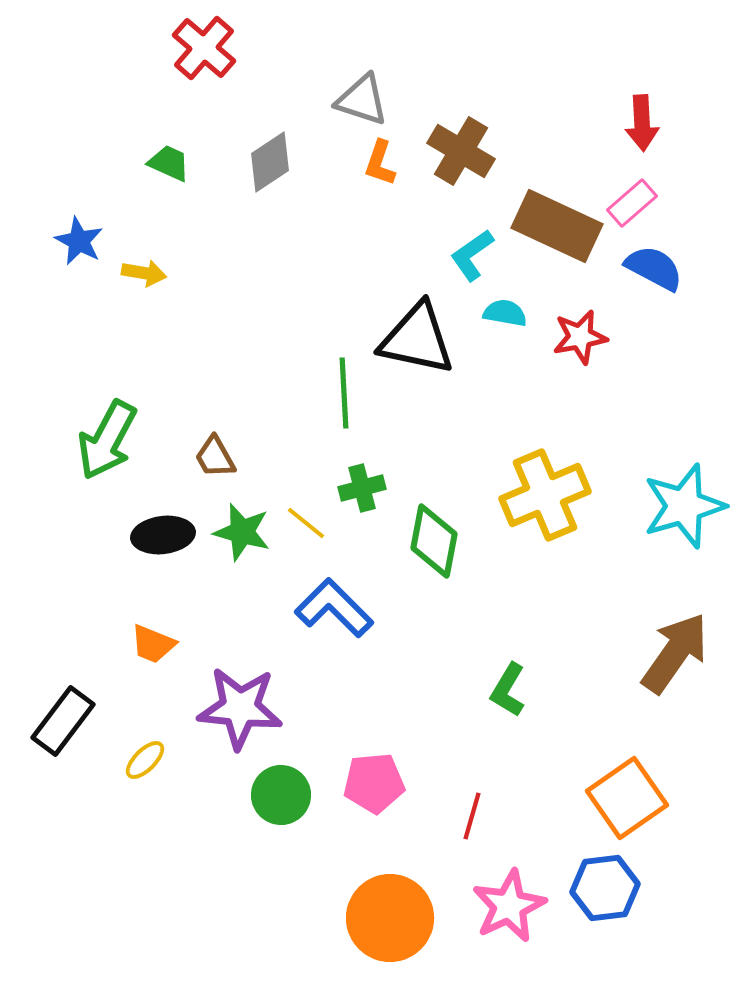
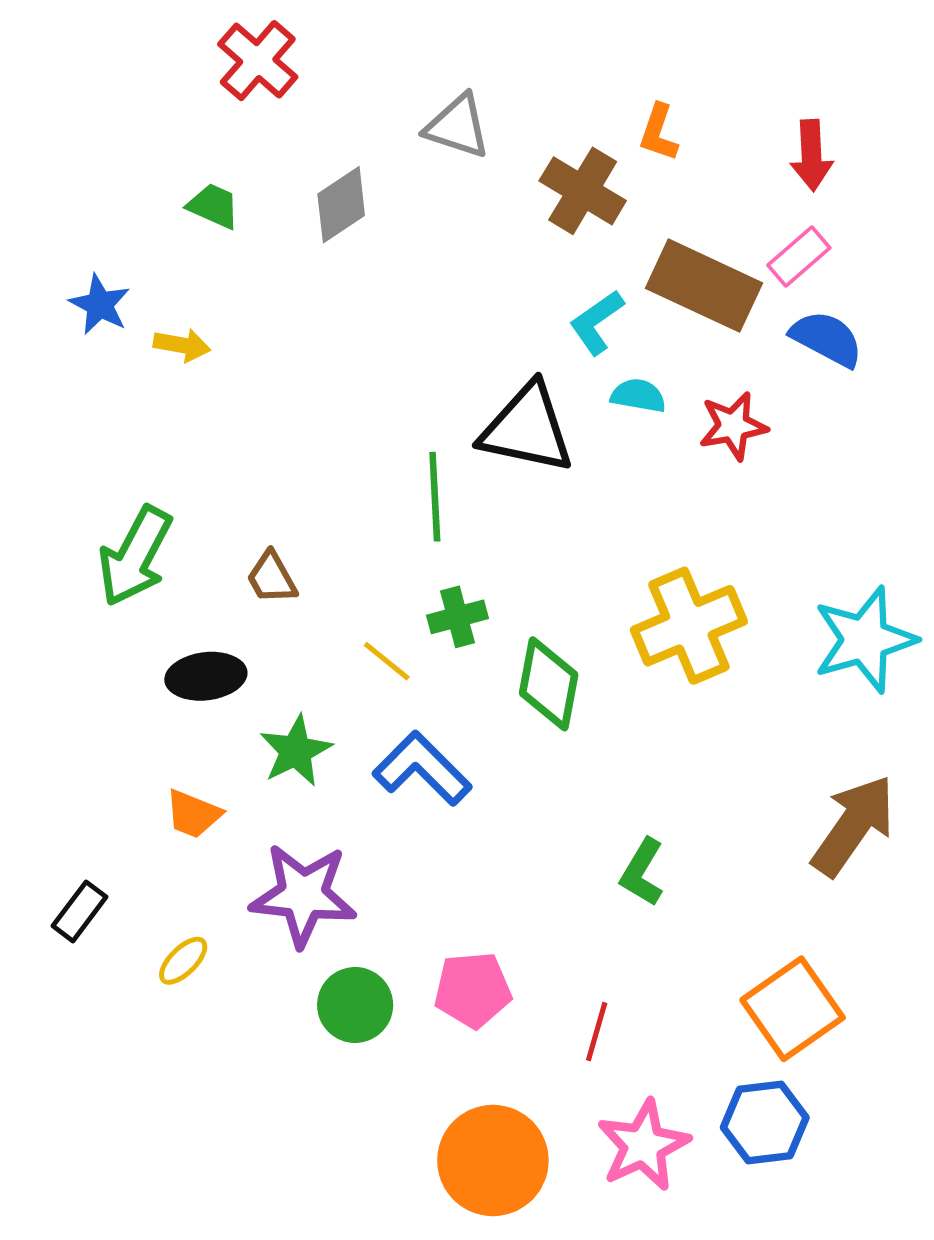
orange L-shape: (380, 163) -> (659, 133), moved
green star: (242, 532) -> (296, 751), moved, turned 30
black rectangle: (63, 721) -> (79, 911), size x0.7

